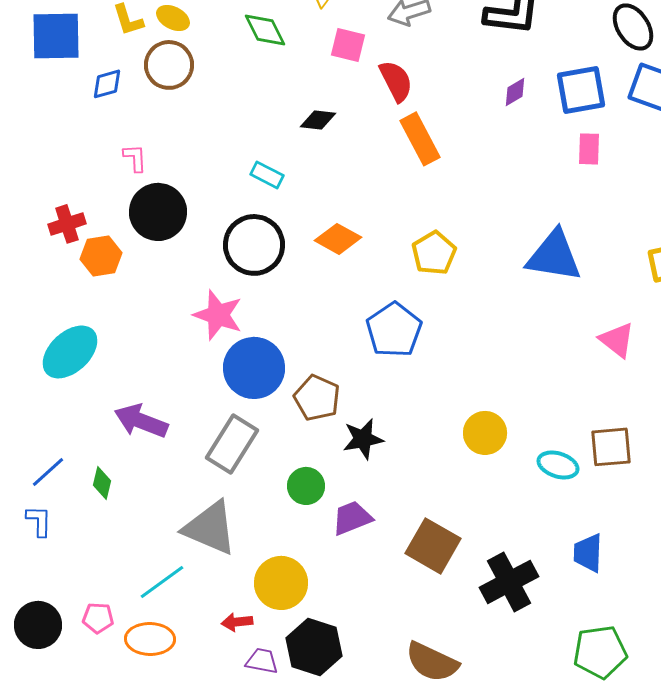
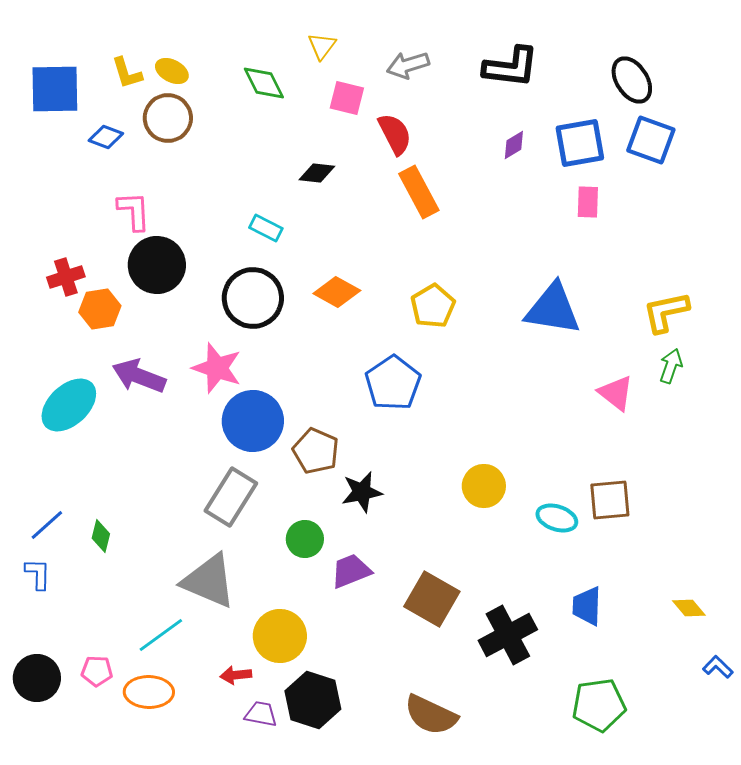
blue diamond: (107, 84) -> (106, 137), turned 36
pink L-shape: (135, 158) -> (134, 211), size x1.4
purple arrow: (141, 421) -> (139, 376), moved

